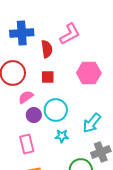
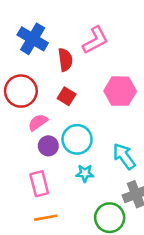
blue cross: (22, 33) -> (33, 39), turned 35
red square: (48, 77) -> (67, 96), turned 32
cyan arrow: (92, 123) -> (124, 156), turned 105

